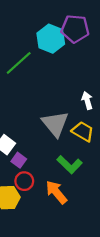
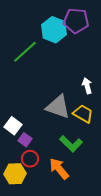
gray triangle: (55, 124) -> (58, 107), turned -32

